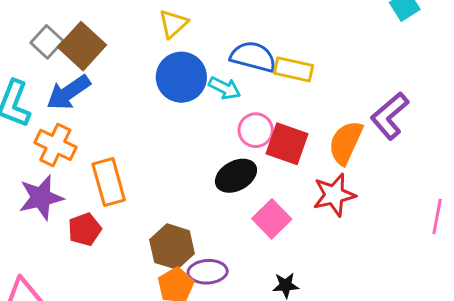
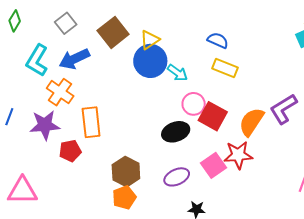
yellow triangle: (173, 24) -> (150, 40), moved
brown square: (82, 46) -> (113, 32), moved
blue semicircle: (253, 57) -> (218, 40), moved, size x0.7
pink square: (272, 219) -> (214, 165), moved
purple ellipse: (208, 272) -> (177, 177), moved, turned -30

